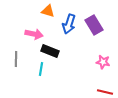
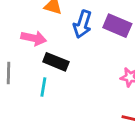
purple rectangle: (94, 25) -> (117, 26), turned -36

